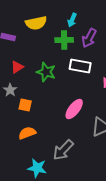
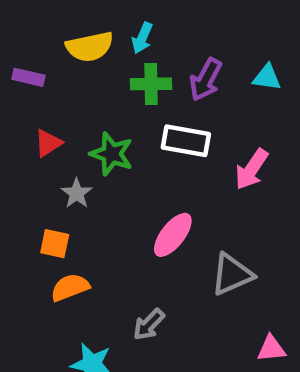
cyan arrow: (72, 20) -> (142, 38), moved
gray star: (10, 90) -> (77, 193), moved
orange square: (25, 105) -> (55, 244), moved
gray arrow: (63, 150) -> (149, 325), size x0.7

